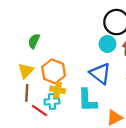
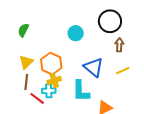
green semicircle: (34, 41) -> (23, 30), moved
cyan circle: (107, 44) -> (76, 33), moved
yellow cross: (58, 90) -> (54, 80), turned -32

